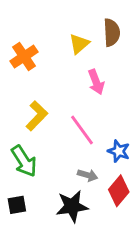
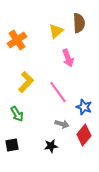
green arrow: (24, 161) -> (17, 114), size x0.7
black star: (72, 206) -> (51, 146), size x0.6

